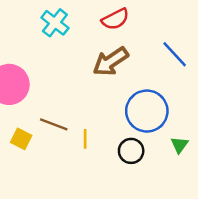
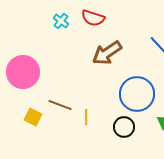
red semicircle: (115, 19) -> (93, 18), moved, turned 45
cyan cross: (55, 23) -> (61, 21), size x0.7

